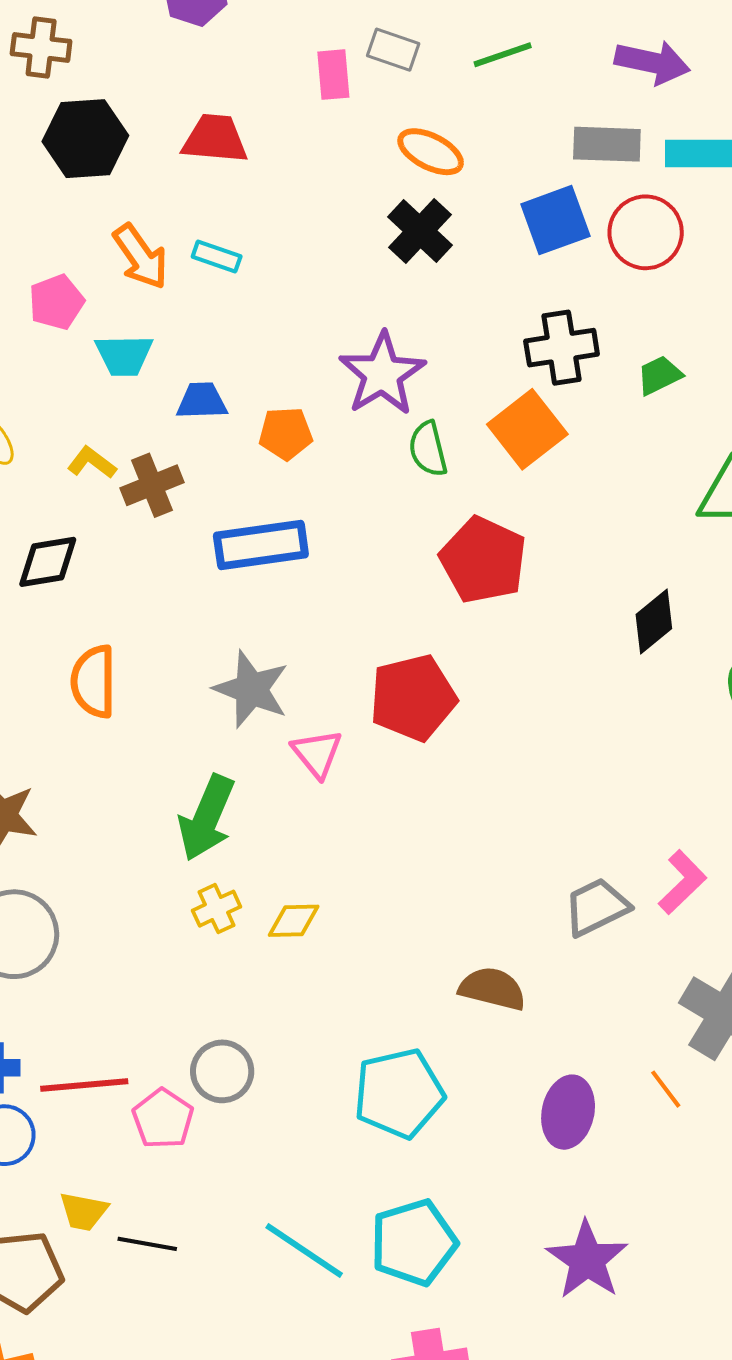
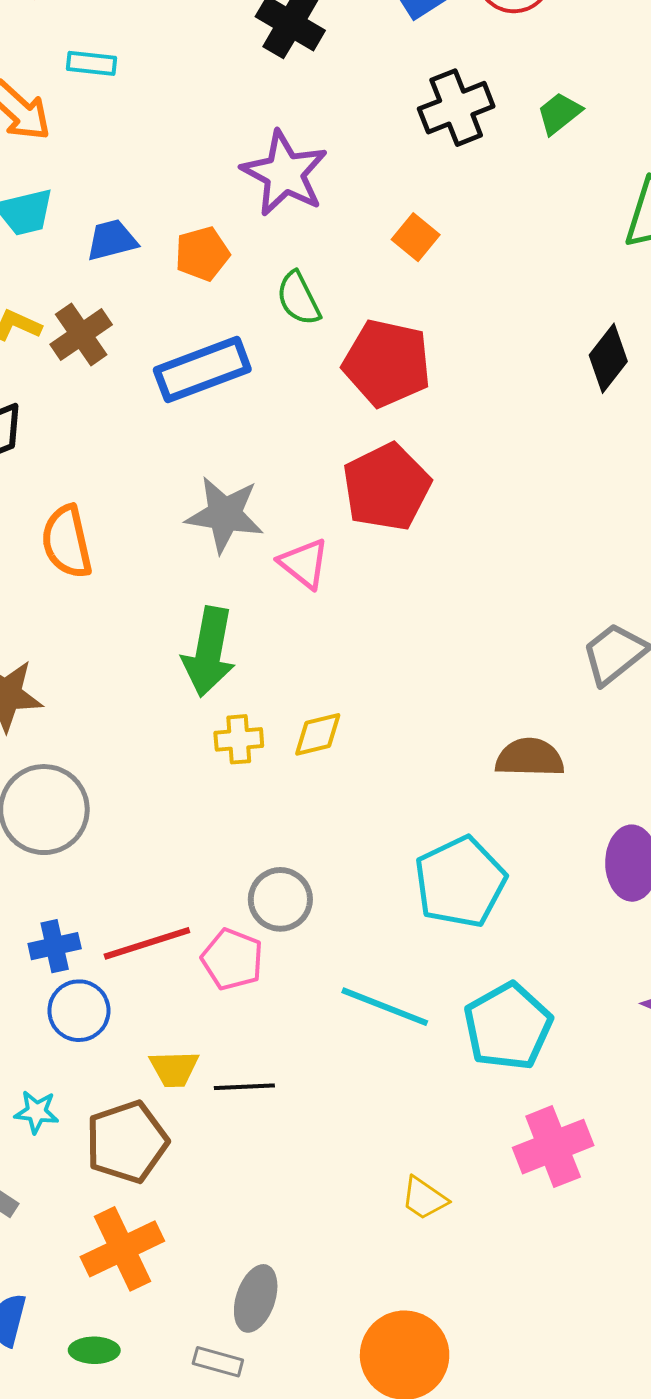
cyan rectangle: (217, 257) -> (92, 63), moved
orange square: (527, 429) -> (416, 237), moved, size x0.6
green semicircle: (428, 449) -> (298, 298), moved
red pentagon: (483, 560) -> (387, 363), moved
yellow cross: (217, 909) -> (239, 739), turned 33
cyan line: (304, 1250) -> (385, 1007), moved

